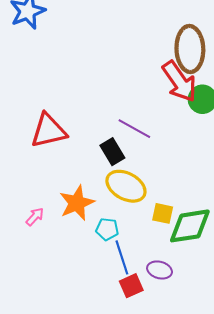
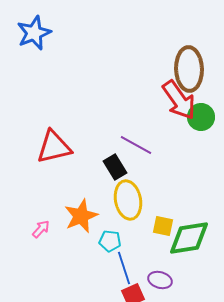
yellow ellipse: (126, 186) -> (128, 200), turned 51

